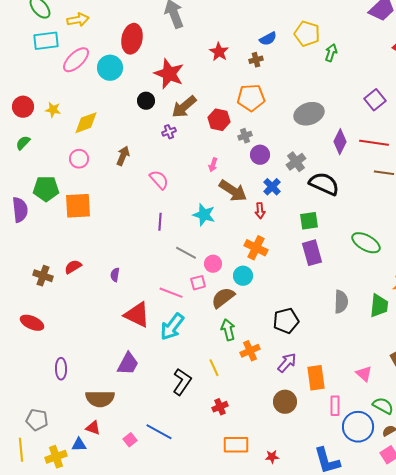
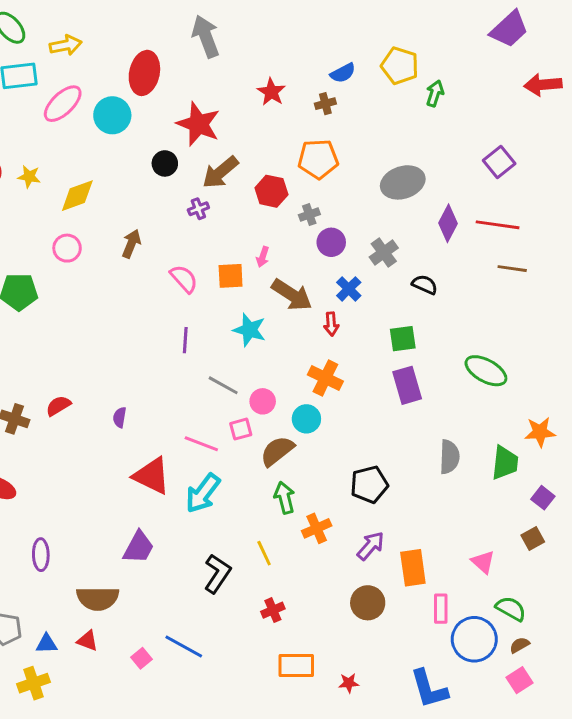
black semicircle: (324, 184) -> (425, 285), size x0.6
orange square: (78, 206) -> (231, 276), moved, size x0.7
blue triangle: (79, 445) -> (47, 644), moved

